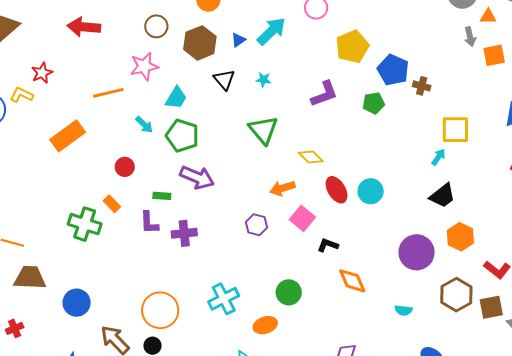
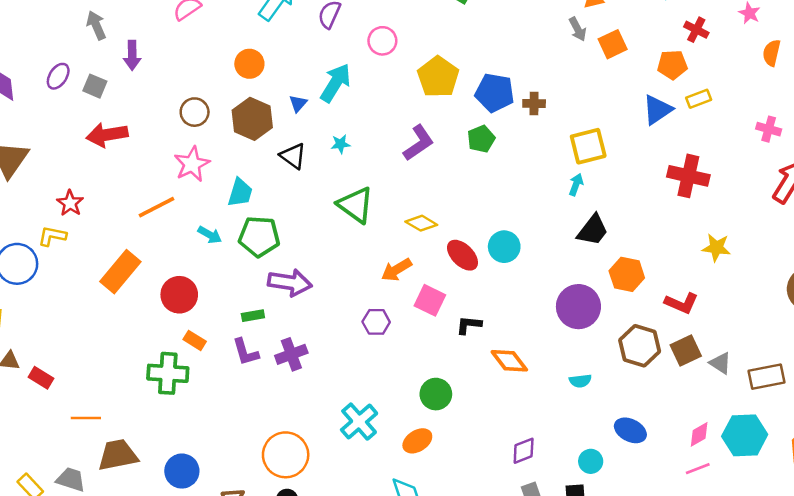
red circle: (125, 167) -> (179, 295), moved, size x1.5

